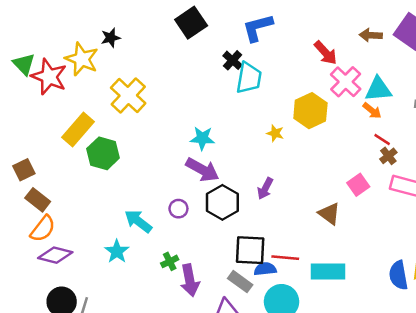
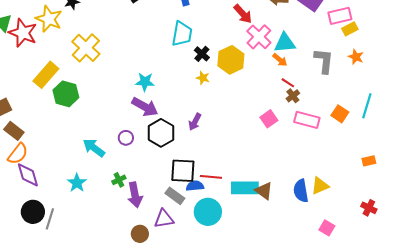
black cross: (233, 60) -> (202, 54), moved
brown triangle: (329, 214) -> (264, 191), moved
cyan star: (117, 251) -> (77, 183), moved
purple diamond: (55, 255) -> (28, 175), turned 60

